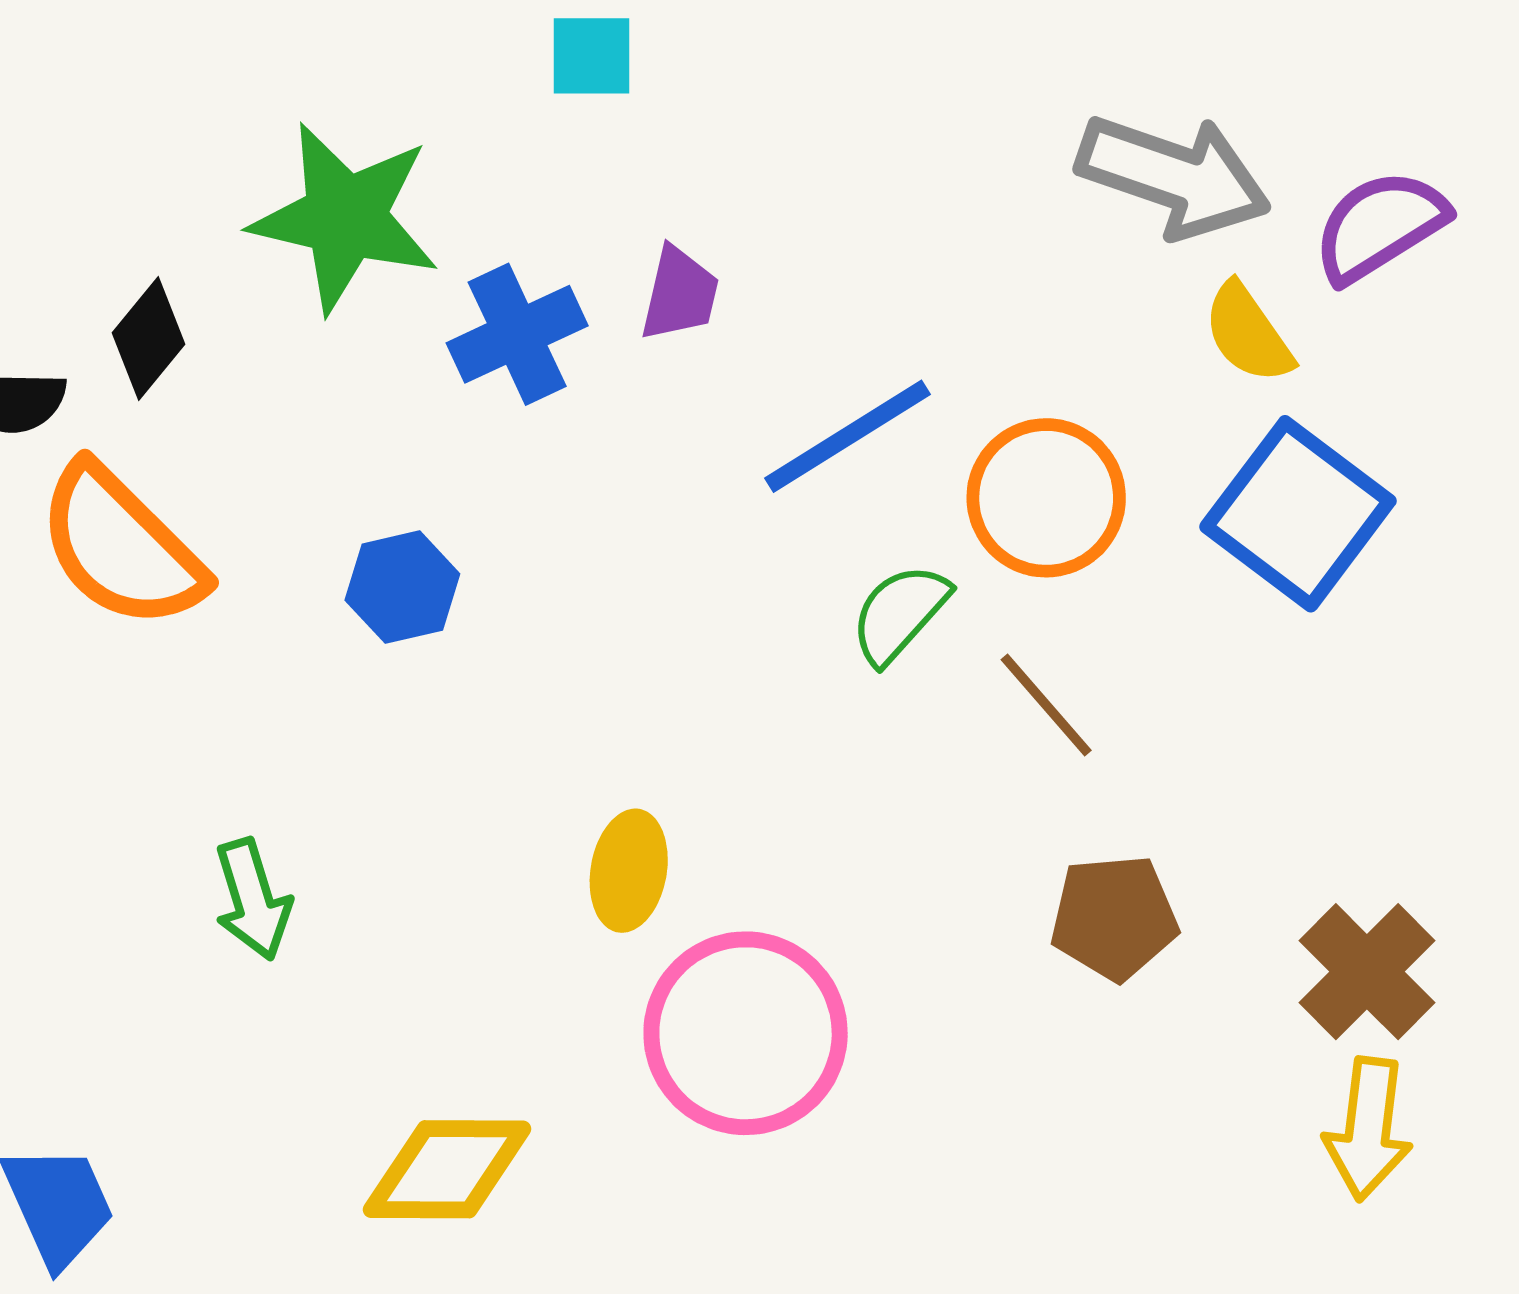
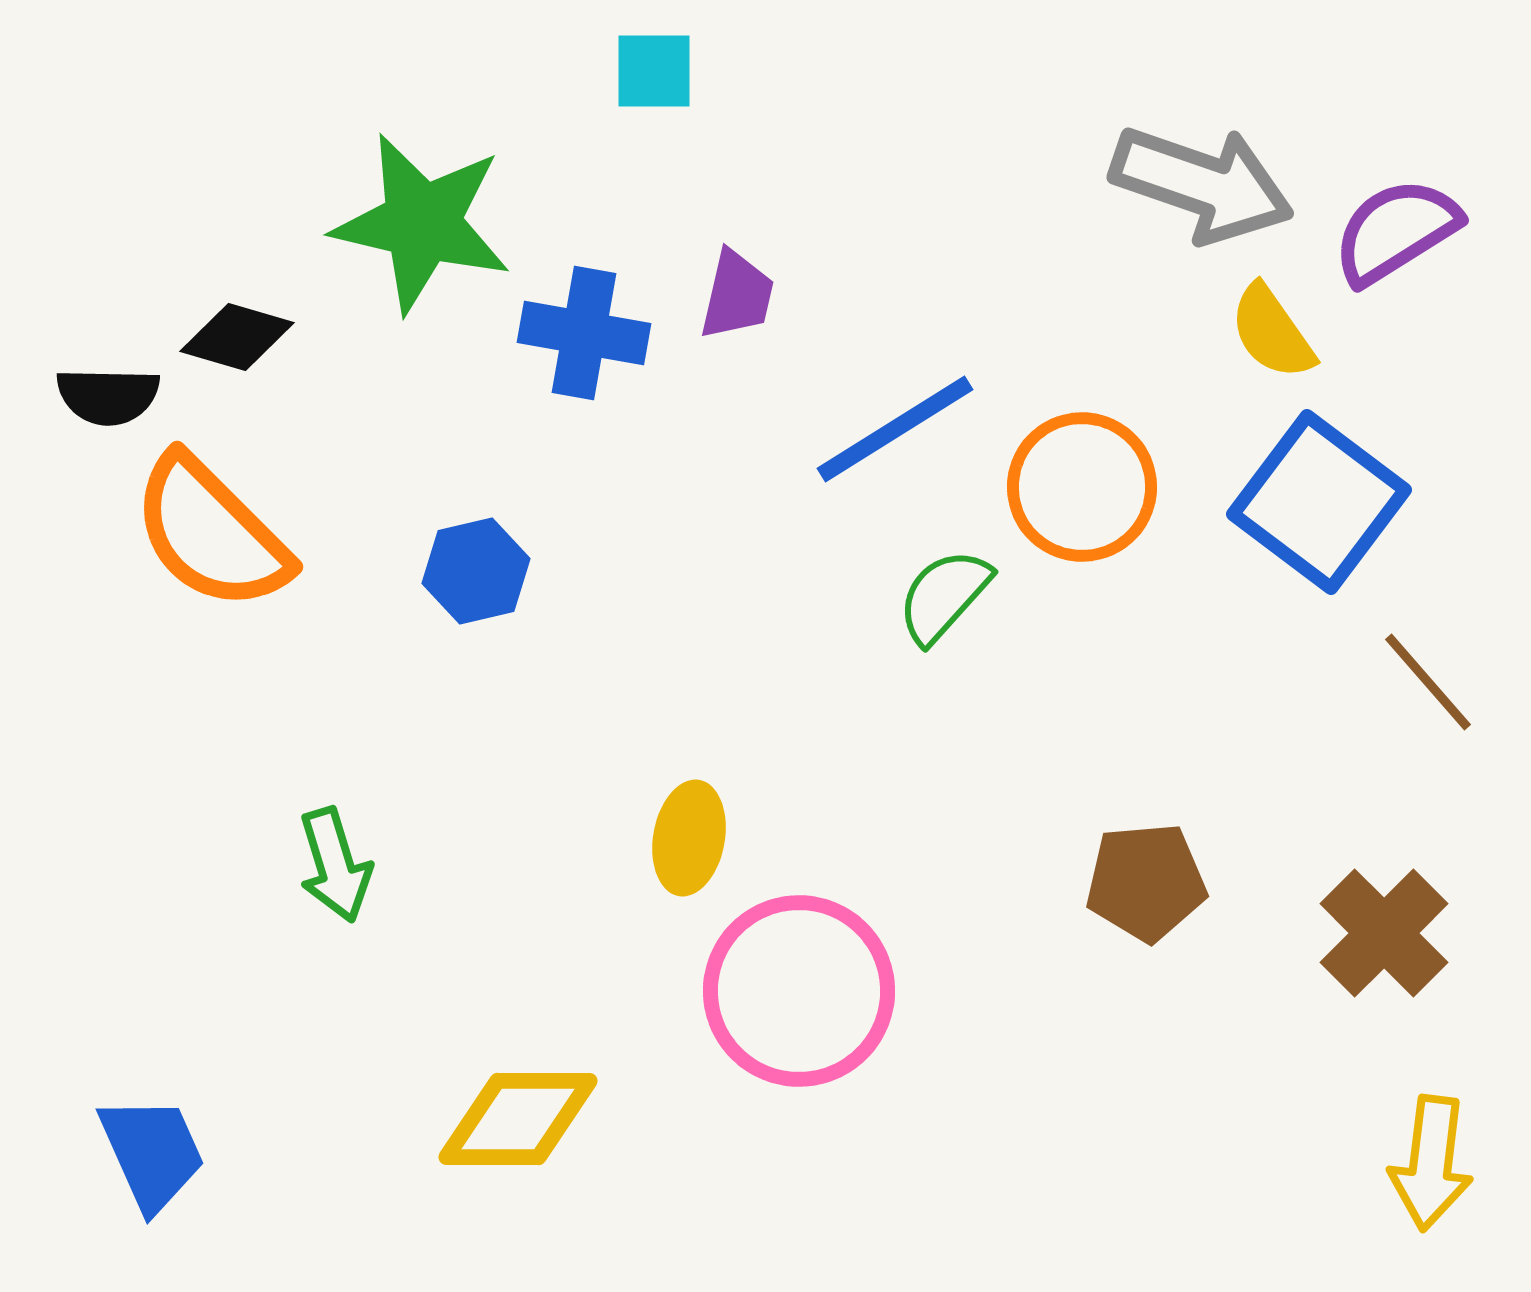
blue cross: (517, 334) -> (584, 333), turned 35
black diamond: (149, 339) -> (237, 337), turned 67
brown line: (1046, 705) -> (1428, 682), moved
yellow arrow: (1368, 1129) -> (1431, 1163), moved

